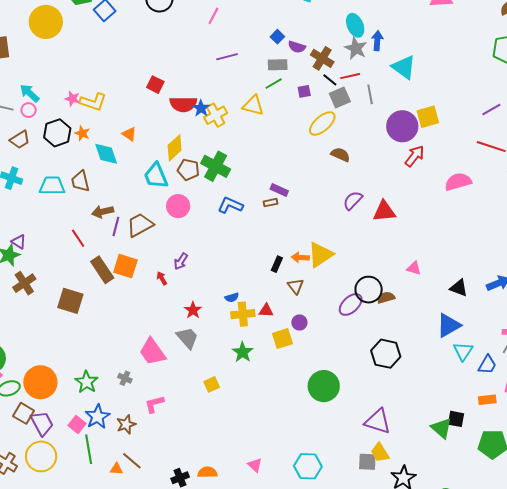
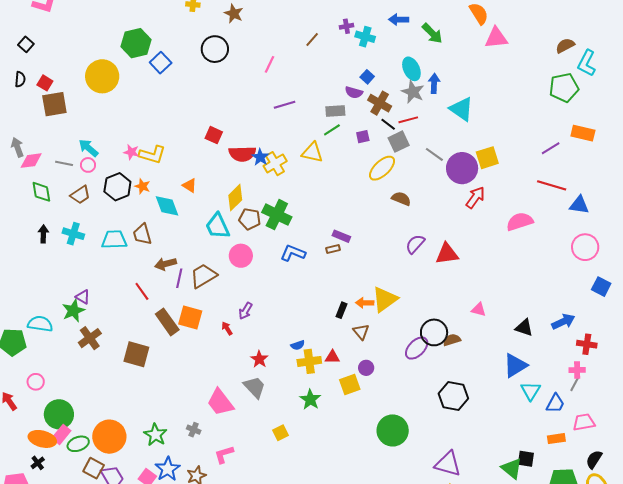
blue square: (277, 37) -> (367, 77), moved
gray line: (370, 94) -> (434, 154), moved, turned -42

